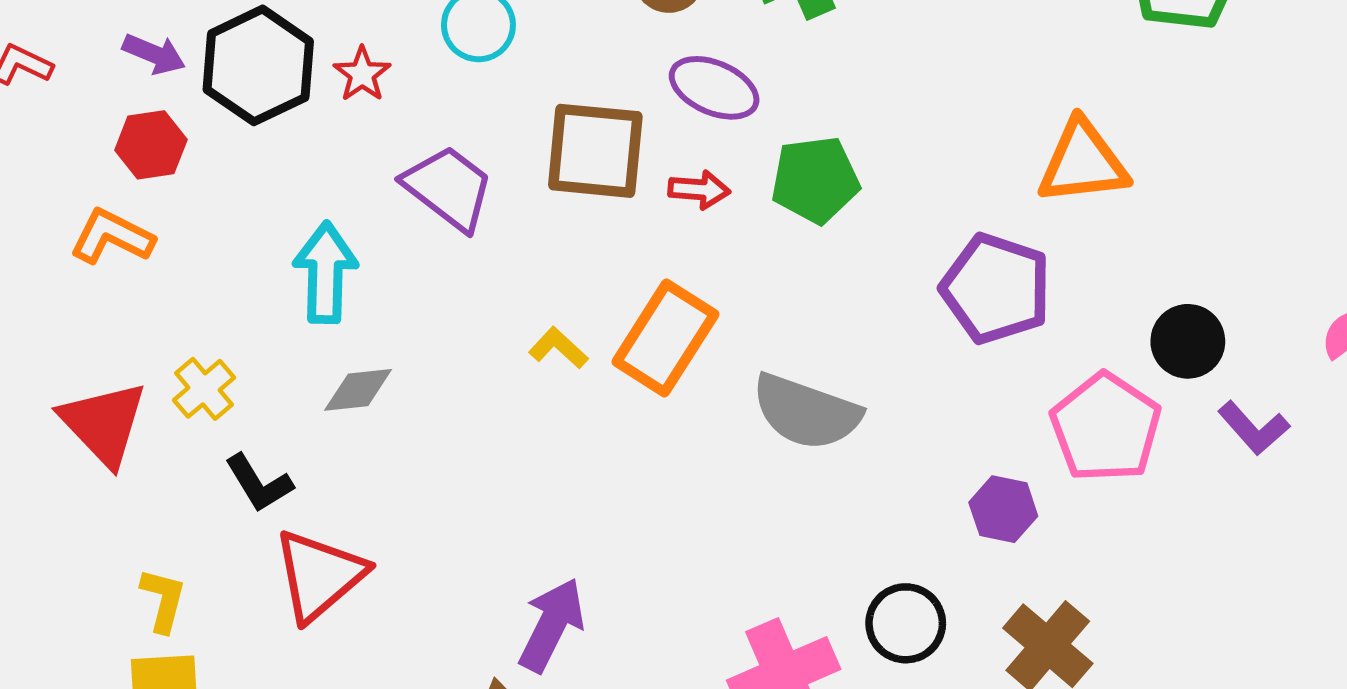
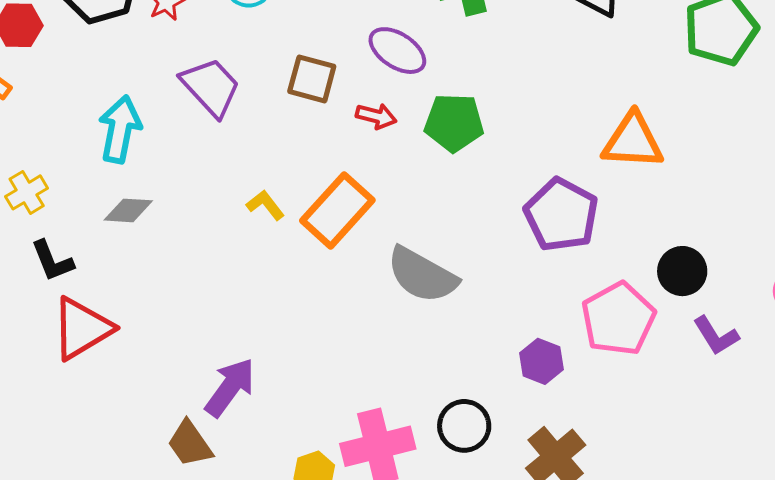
brown square: (595, 151) -> (312, 79), size x0.7

